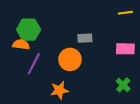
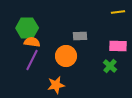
orange semicircle: (21, 45) -> (32, 42), moved
green cross: (123, 85) -> (110, 66), moved

